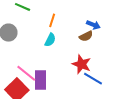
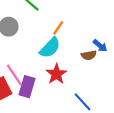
cyan semicircle: (50, 40) -> (50, 48), size x1.5
red star: (81, 64) -> (56, 74), moved

